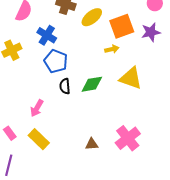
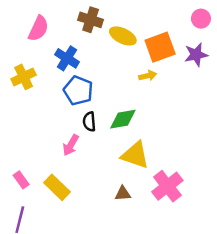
yellow ellipse: (92, 17) -> (123, 36), turned 65
yellow triangle: (131, 78) -> (135, 155), moved
pink arrow: (37, 108) -> (71, 145), moved

